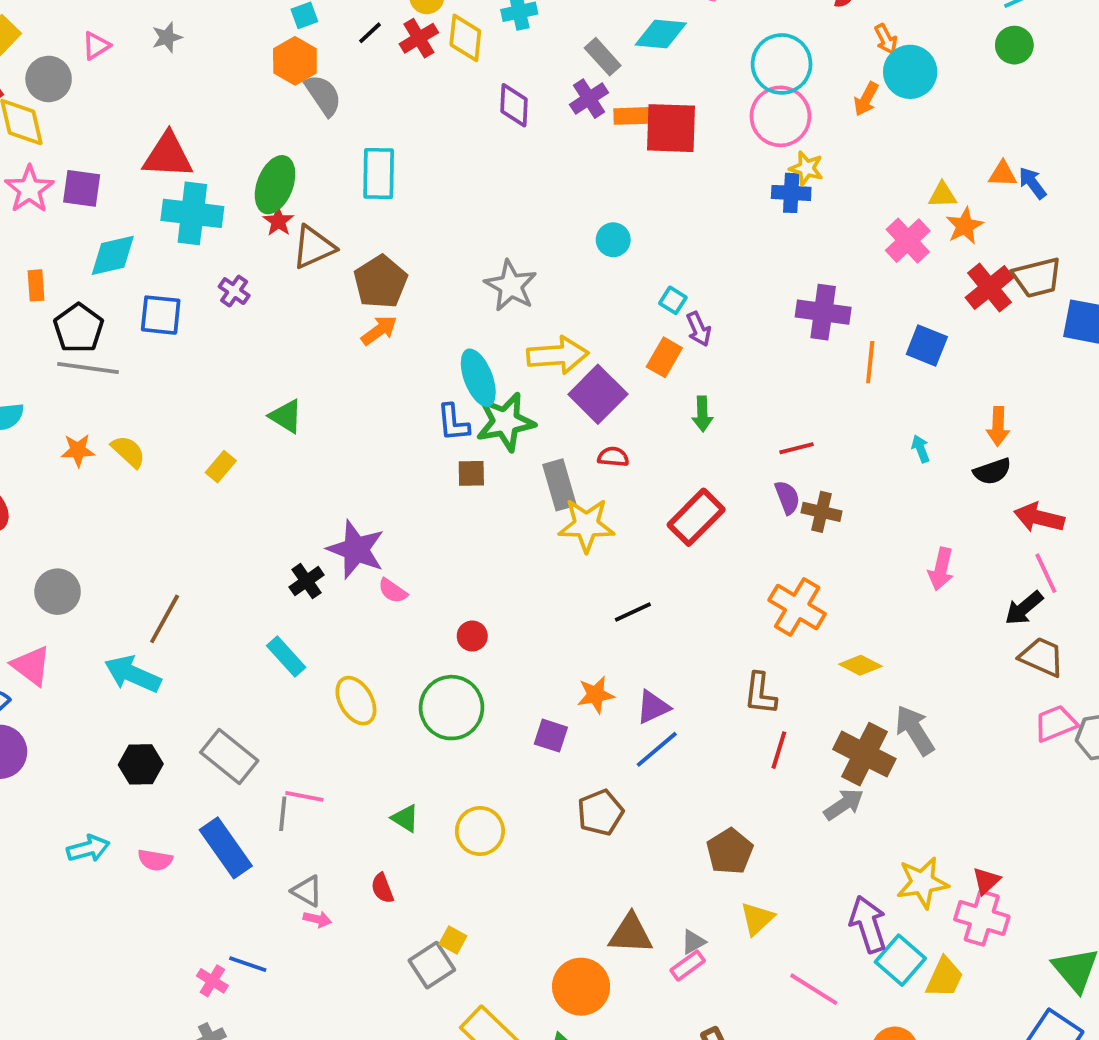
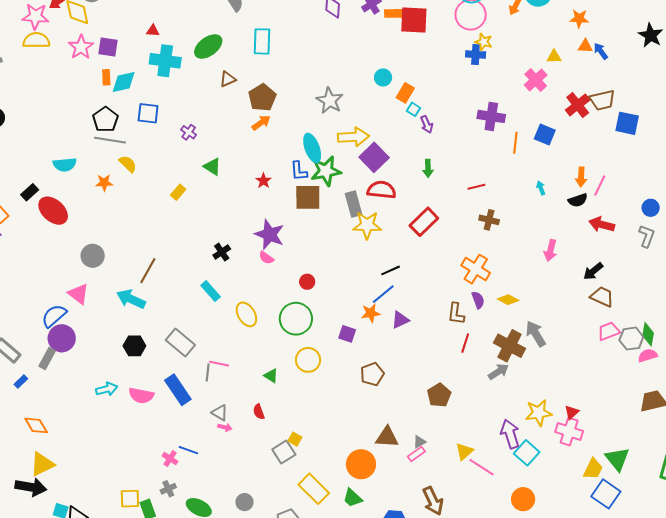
red triangle: (168, 156) -> (153, 31), size x0.5
green ellipse: (275, 185) -> (208, 46), turned 32
red star: (278, 221) -> (263, 181), moved
orange star: (965, 226) -> (579, 19), moved, turned 30
brown triangle: (314, 247) -> (228, 79), size x0.7
orange rectangle: (36, 285) -> (106, 77), moved
purple cross: (234, 291) -> (189, 132), moved
orange rectangle: (664, 357) -> (405, 93), moved
yellow semicircle: (128, 452) -> (128, 164), moved
red semicircle: (613, 457) -> (381, 190), size x1.8
brown square: (471, 473) -> (308, 197), size x1.8
purple semicircle: (787, 497) -> (478, 300), moved
purple star: (356, 549) -> (269, 234), moved
pink line: (1046, 573) -> (600, 186), moved, turned 50
blue line: (657, 749) -> (383, 294), moved
yellow circle: (480, 831) -> (308, 360), moved
pink semicircle: (155, 860) -> (141, 396), size x1.4
yellow triangle: (757, 919) -> (464, 451), moved
yellow trapezoid: (944, 977) -> (593, 469), moved

